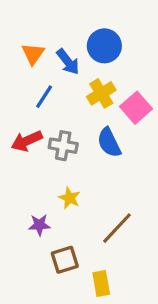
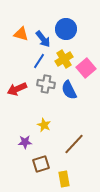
orange triangle: (33, 54) -> (21, 34), turned -49
blue line: (44, 97) -> (39, 61), moved
gray cross: (63, 146) -> (46, 84), moved

